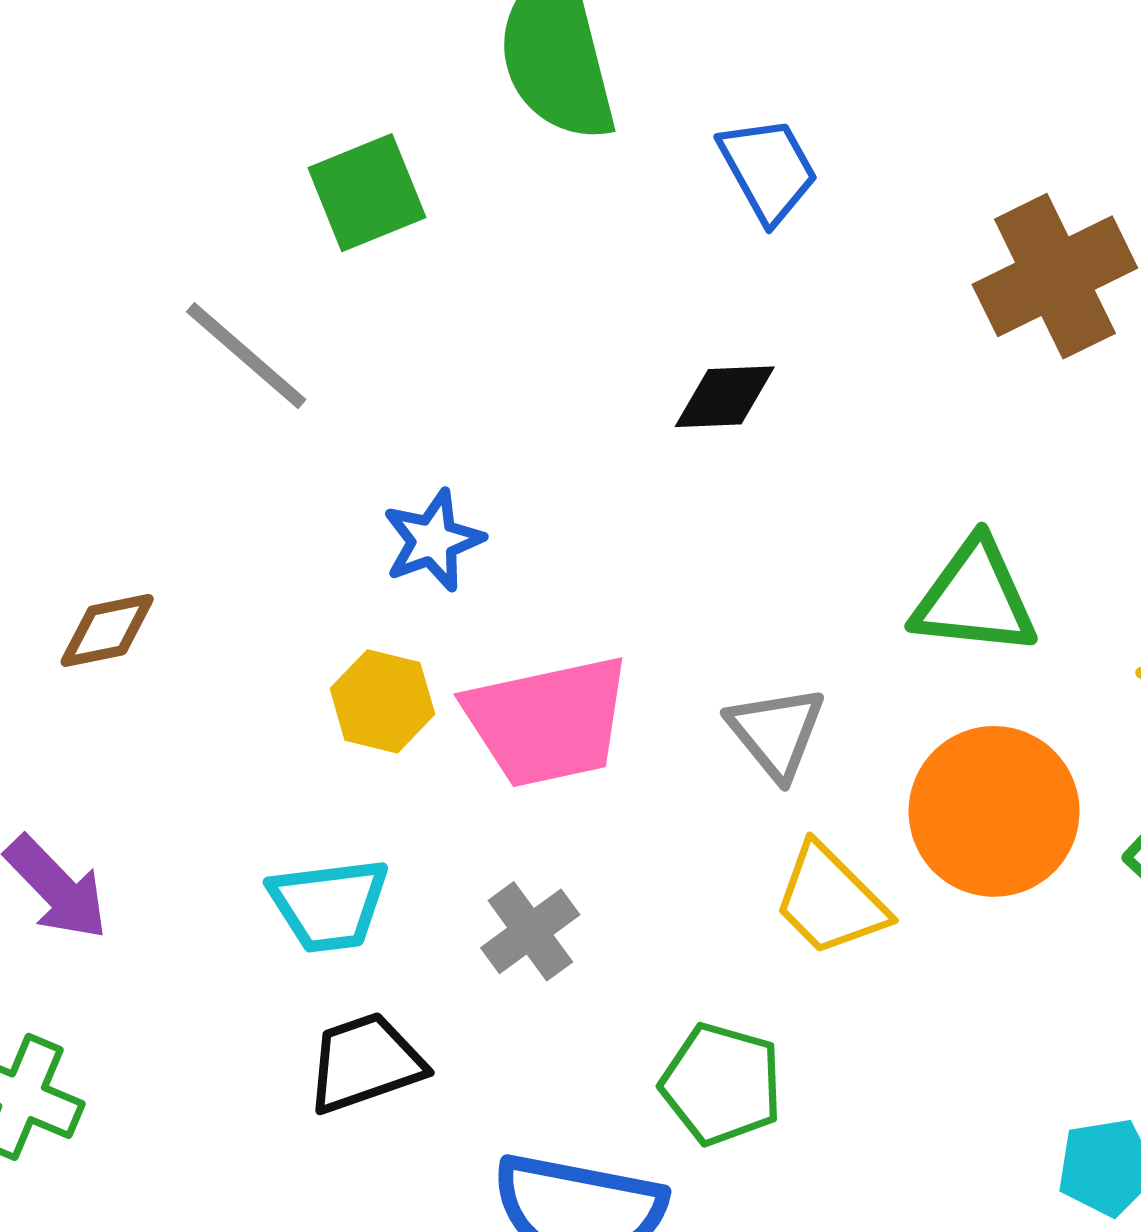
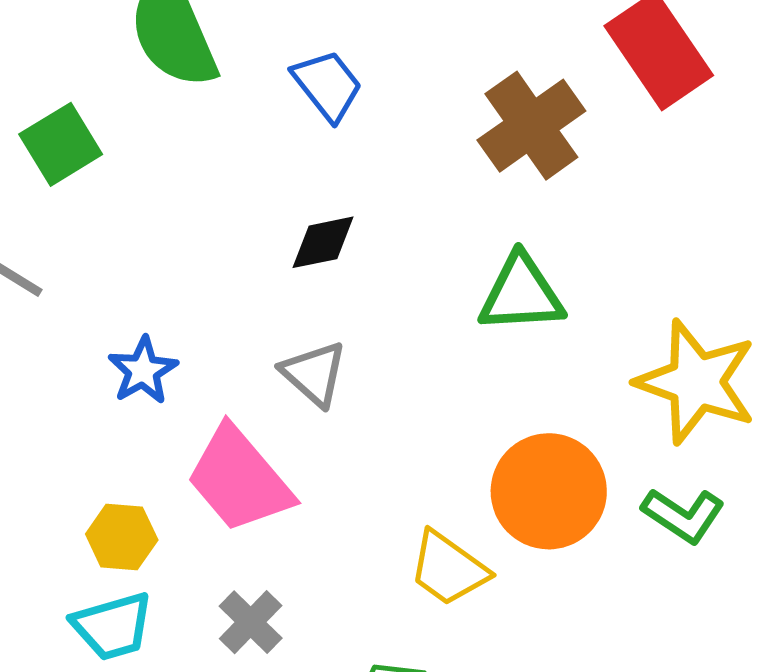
green triangle: (975, 598) -> (521, 294), moved
yellow hexagon: (382, 701) -> (122, 537), moved
pink trapezoid: (548, 721) -> (239, 479), turned 71
gray triangle: (776, 732) -> (314, 374), moved

